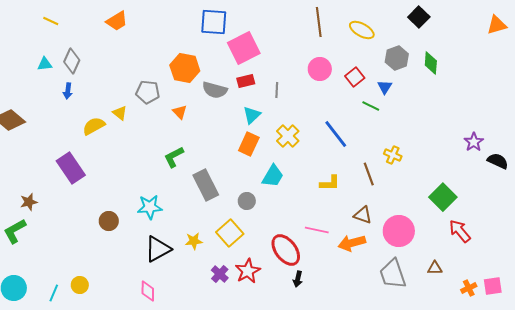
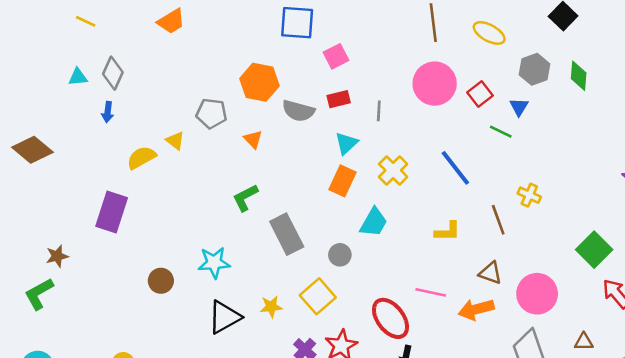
pink square: (244, 48) -> (336, 56), size x0.6
pink circle: (320, 69) -> (435, 84), size x1.4
purple rectangle: (71, 168) -> (112, 212), turned 52

